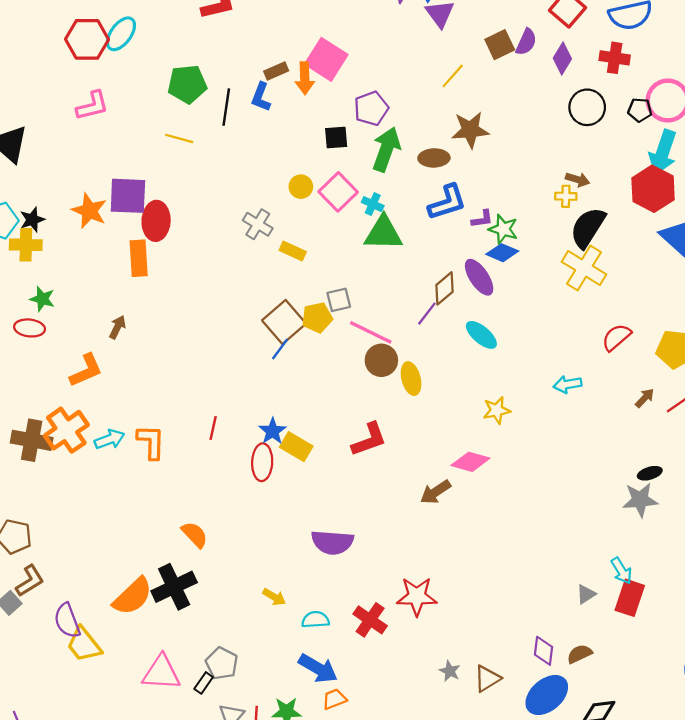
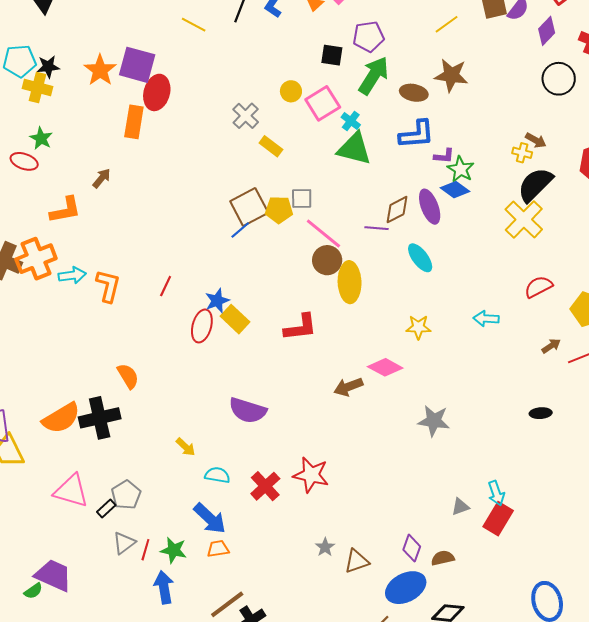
purple line: (427, 314) -> (377, 228), turned 45
yellow ellipse: (411, 379) -> (350, 282), size x1.4
gray star: (640, 500) -> (434, 421), moved

